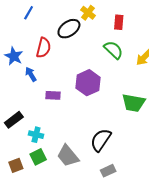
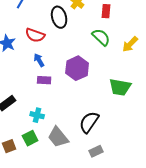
black ellipse: (69, 29) -> (59, 17), turned -70
red semicircle: (43, 48) -> (35, 35), turned 96
blue arrow: (31, 74) -> (39, 60), moved
cyan cross: (36, 135) -> (37, 115), moved

